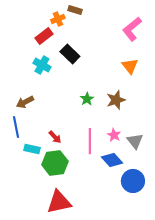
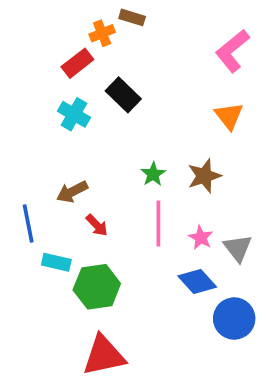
brown arrow: (25, 102) -> (72, 192), moved
red arrow: (55, 137) -> (97, 225), moved
pink line: (90, 141) -> (158, 223), moved

